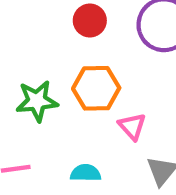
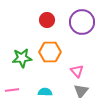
pink triangle: (132, 126) -> (77, 71), moved

